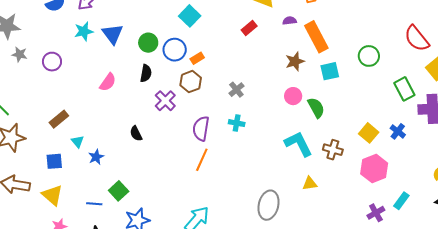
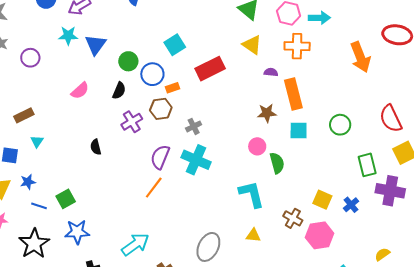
red rectangle: (249, 28) -> (210, 69), moved, size x1.8
gray cross: (236, 90) -> (194, 126), moved
cyan cross: (237, 123) -> (196, 160), size x1.8
yellow square: (369, 133) -> (322, 200), turned -30
brown cross: (333, 150) -> (293, 218), moved
blue star: (96, 157) -> (28, 182), moved

